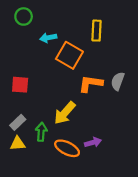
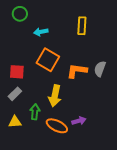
orange square: (69, 55) -> (48, 60), moved
yellow arrow: (65, 113) -> (55, 96), turned -30
gray rectangle: (18, 122) -> (15, 94), moved

